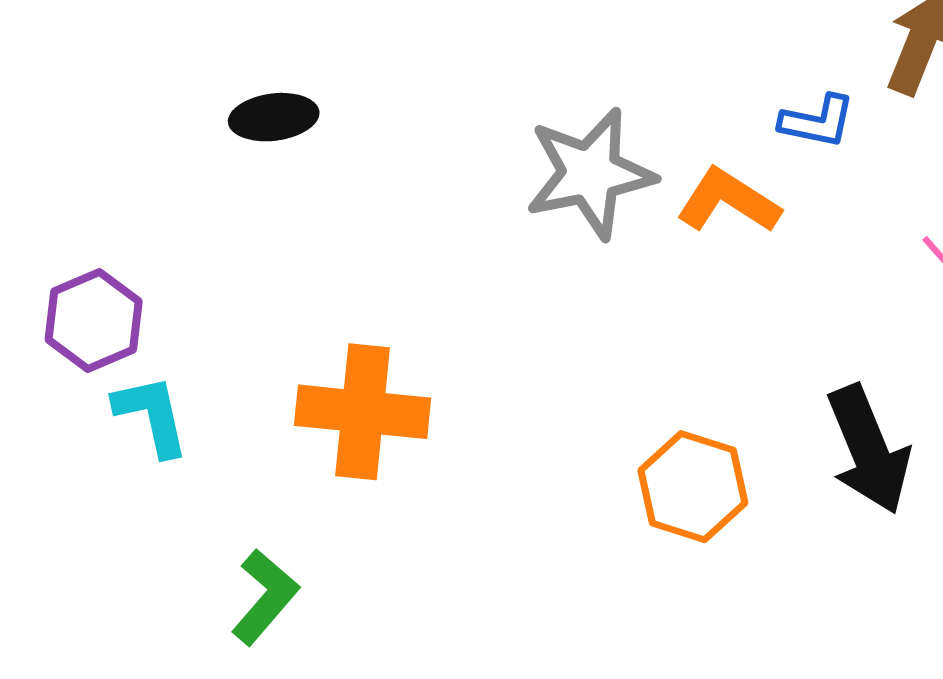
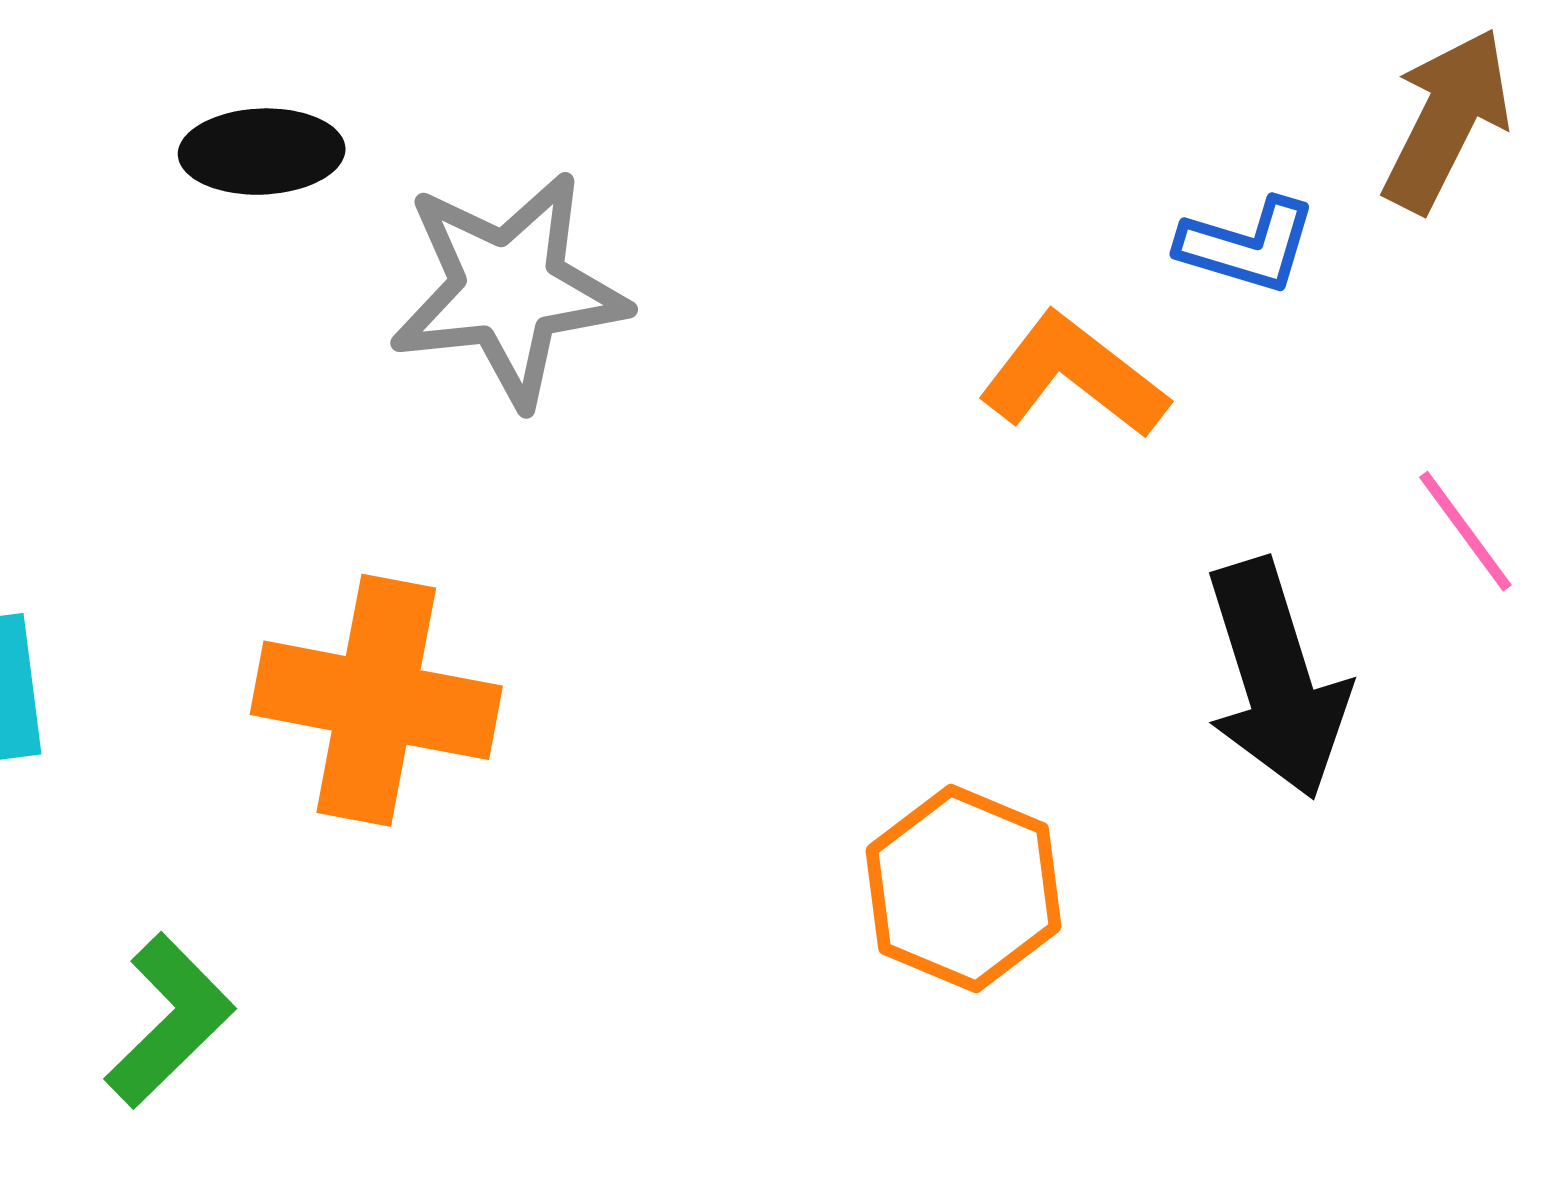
gray star: (590, 173) -> (509, 289), moved
black arrow: (868, 450) -> (1276, 679), moved

